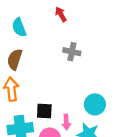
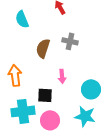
brown semicircle: (15, 59) -> (43, 48), moved
pink arrow: (66, 122) -> (62, 76), moved

